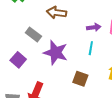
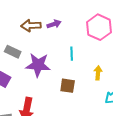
purple arrow: (94, 27) -> (54, 24), moved

